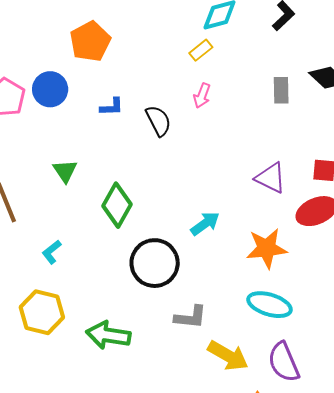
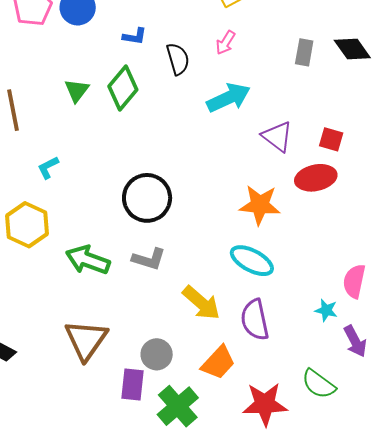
green diamond: (117, 205) -> (123, 88), moved
cyan arrow: (205, 224) -> (229, 98), moved, size x1.4
gray L-shape: (190, 317) -> (149, 259), moved

